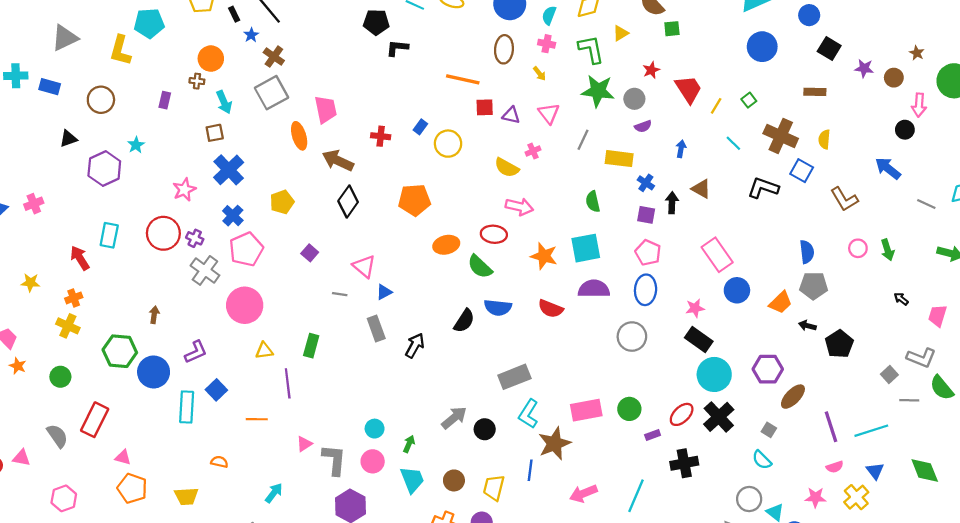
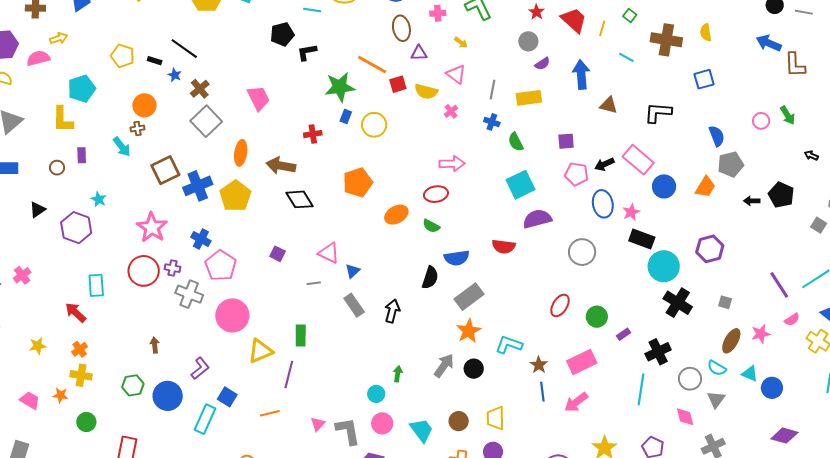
black rectangle: (234, 14) -> (155, 61), turned -32
brown cross: (274, 57) -> (200, 89), turned 30
yellow arrow: (539, 74) -> (461, 42), moved
orange line: (463, 79) -> (372, 64), turned 32
green star: (598, 91) -> (340, 87), moved
brown circle: (101, 100) -> (57, 168), size x0.6
purple rectangle: (165, 100) -> (82, 155), moved
cyan arrow: (224, 102) -> (122, 147), moved
pink trapezoid: (326, 109) -> (258, 98), moved
purple triangle: (511, 115) -> (419, 53), moved
brown square: (215, 133) -> (165, 170), size x1.6
orange ellipse: (299, 136) -> (241, 153), turned 40
blue arrow: (681, 149) -> (581, 75), size x1.8
yellow semicircle: (507, 168) -> (426, 91), moved
blue cross: (229, 170) -> (198, 186), moved, turned 36
blue square: (802, 171) -> (704, 79), moved, turned -30
blue cross: (646, 183) -> (492, 122), moved
black L-shape: (763, 188) -> (658, 113), moved
pink star: (184, 190) -> (152, 227), size x1.4
brown L-shape: (844, 199) -> (795, 65), moved, turned 44
yellow pentagon: (282, 202) -> (235, 196), moved, size x1.4
black diamond: (348, 202) -> (299, 199), turned -52
black arrow: (672, 203) -> (604, 164), moved, turned -102
gray line: (926, 204) -> (804, 12), moved
orange star: (544, 256) -> (469, 331), moved, turned -30
green semicircle: (480, 267) -> (431, 226), size x0.7
blue ellipse: (646, 290) -> (603, 204), moved
black arrow: (807, 326) -> (752, 201), moved
black pentagon: (839, 344) -> (781, 195), moved
green hexagon: (120, 351) -> (133, 385), size x0.7
yellow triangle: (264, 351) -> (260, 351), size x1.5
orange star: (18, 366) -> (61, 395), moved
gray rectangle: (514, 377) -> (469, 297), moved
purple line: (288, 383) -> (289, 374), turned 36
brown ellipse: (793, 397) -> (731, 341), moved
cyan rectangle: (187, 407) -> (205, 419), turned 36
pink rectangle: (586, 410) -> (582, 362), moved
cyan L-shape: (528, 414) -> (509, 345), turned 92
red ellipse: (682, 414) -> (560, 305), moved
green arrow: (409, 444) -> (398, 374), moved
brown star: (554, 444) -> (539, 365), size x0.6
cyan semicircle: (762, 460) -> (717, 368), moved
blue line: (530, 470) -> (542, 392), moved
cyan line: (636, 496) -> (641, 389), moved
pink star: (815, 497) -> (761, 334), moved
gray circle: (749, 499) -> (690, 379), moved

